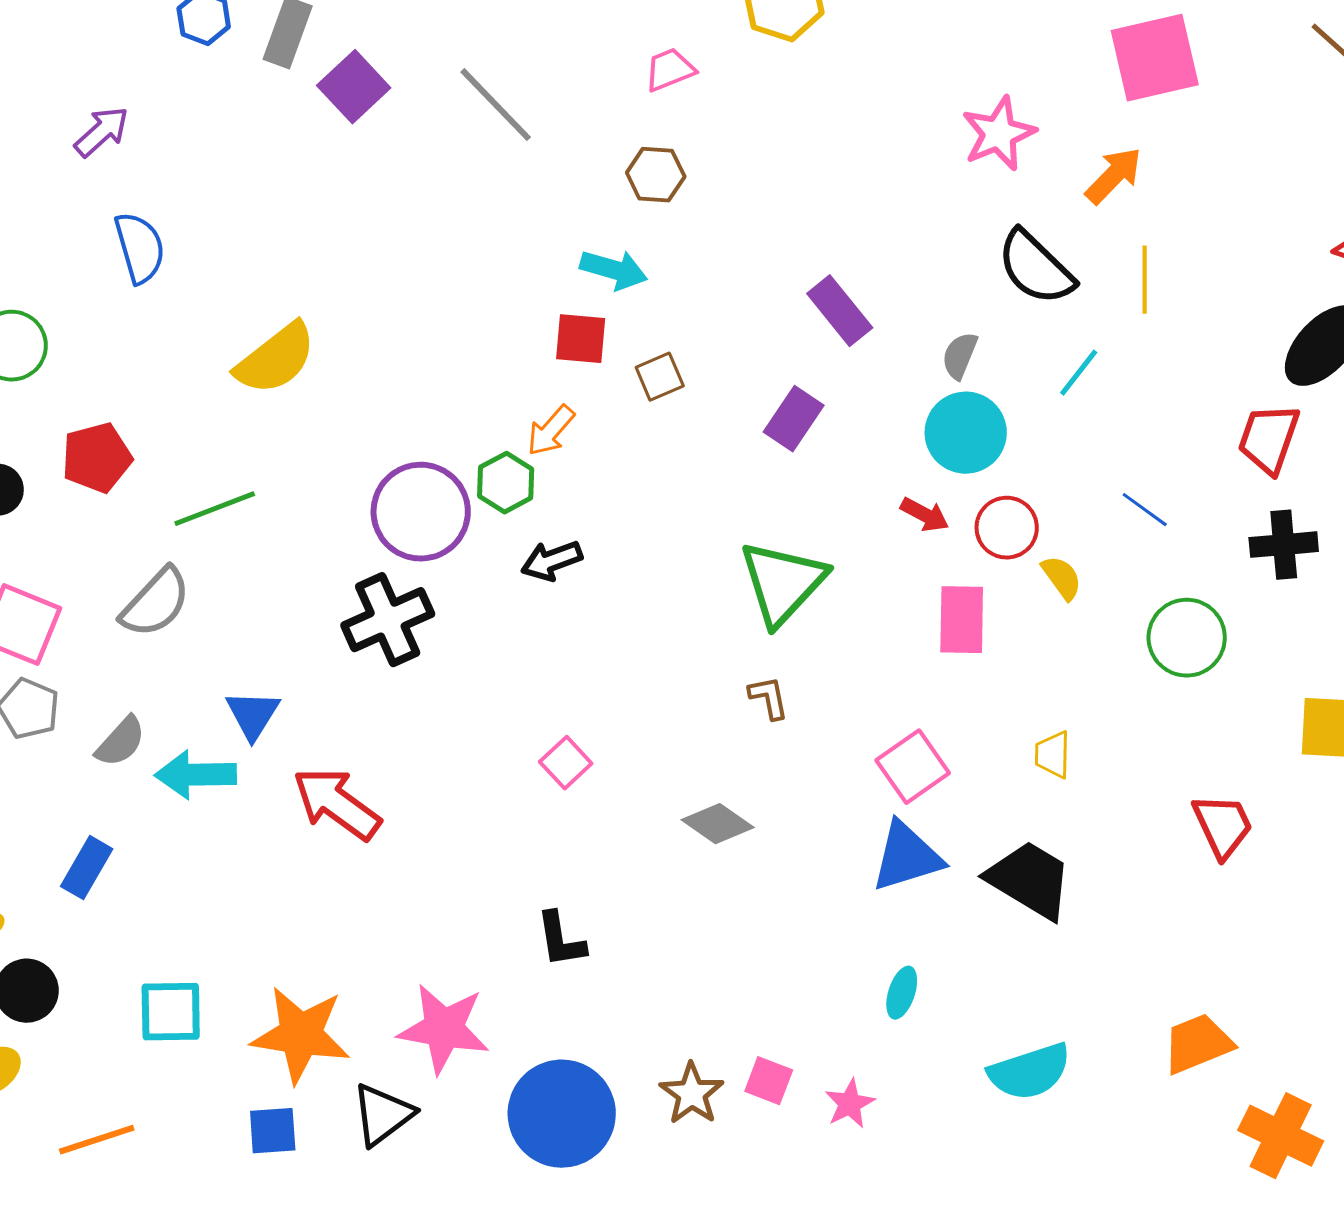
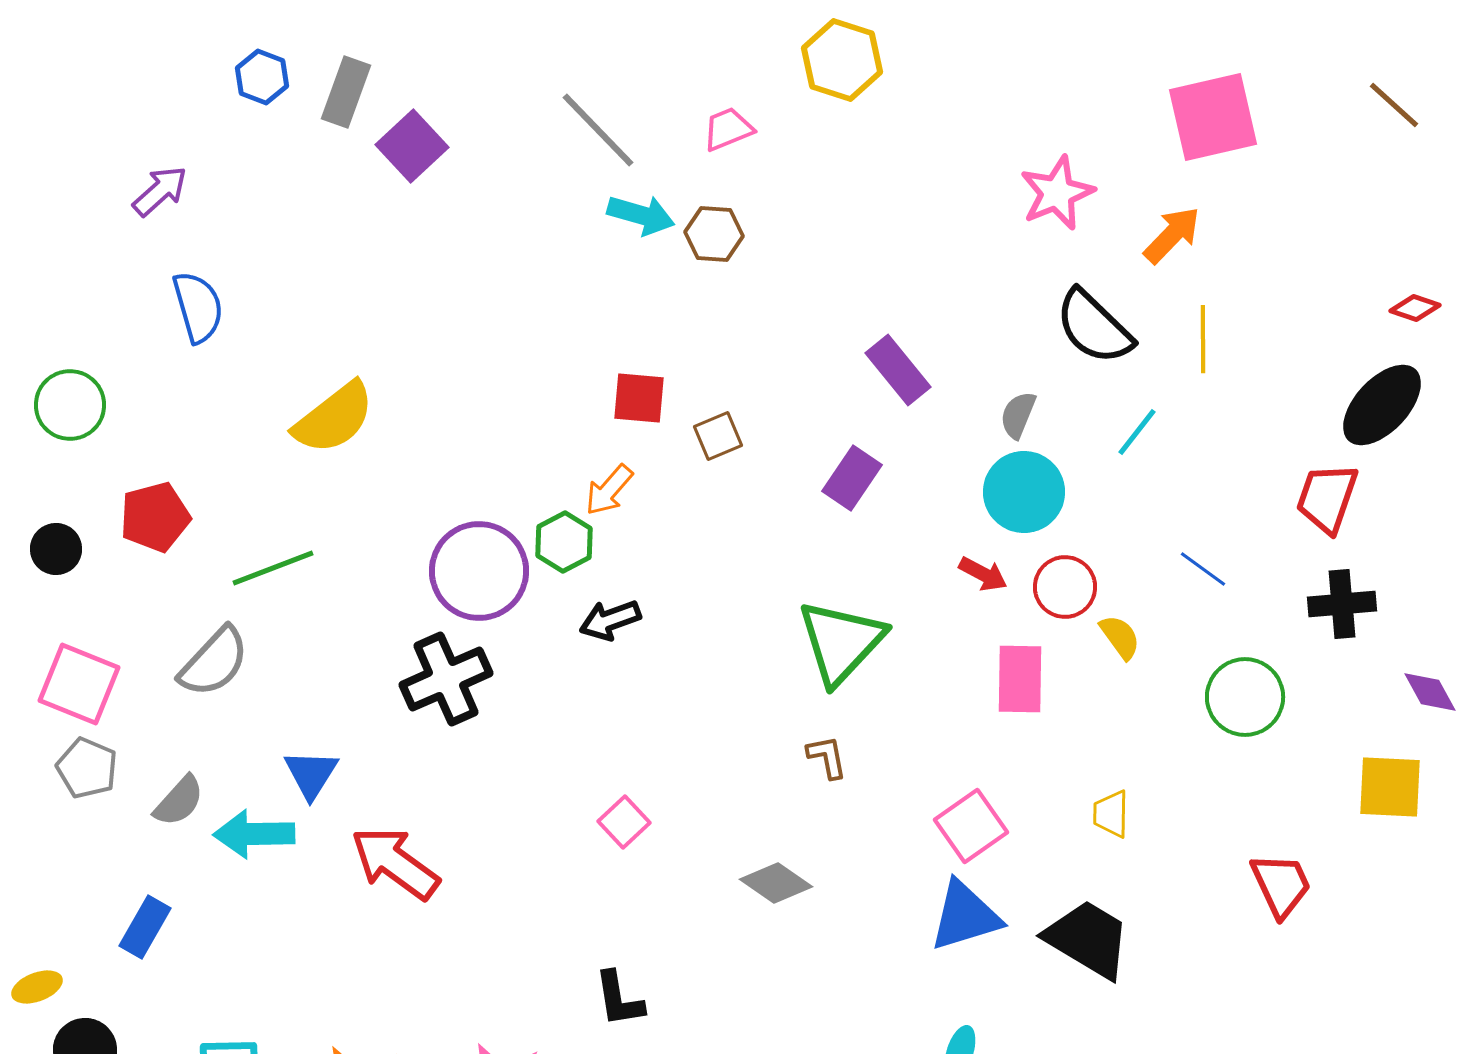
gray line: (496, 105) -> (598, 130), moved
cyan arrow: (614, 270) -> (641, 215), moved

